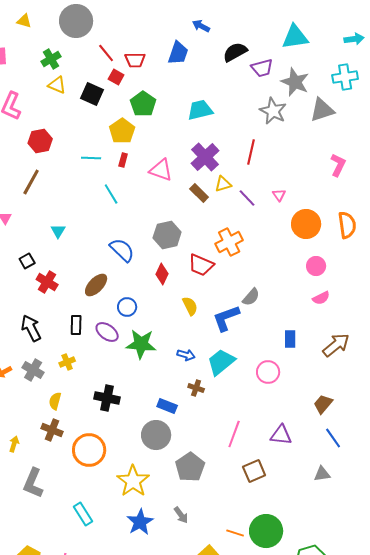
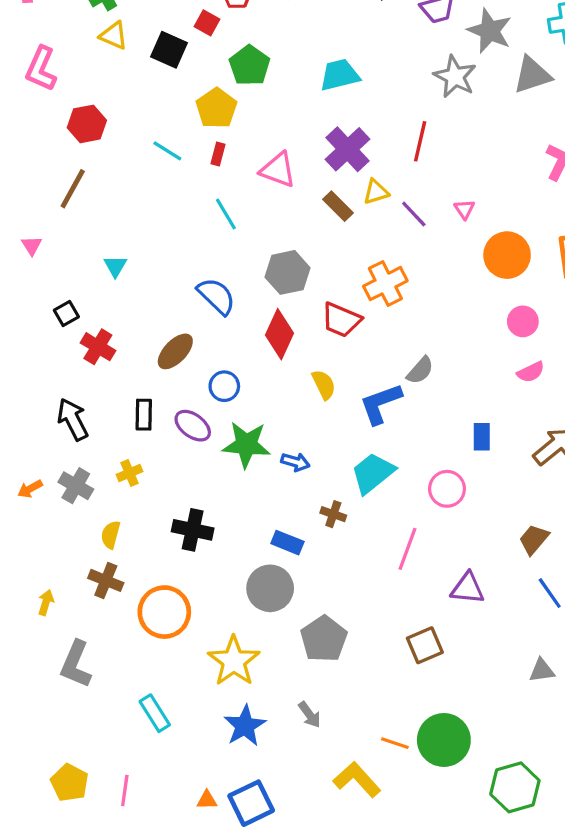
cyan line: (91, 158) -> (167, 151), turned 30
cyan line: (111, 194) -> (226, 214), moved
red diamond: (162, 274) -> (280, 334), size x1.4
blue arrow: (186, 355) -> (295, 462), moved
pink line: (234, 434) -> (408, 549), moved
gray triangle: (322, 474) -> (542, 670), moved

